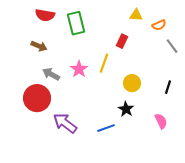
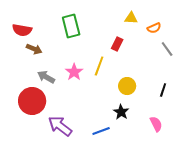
red semicircle: (45, 15) -> (22, 30), moved

